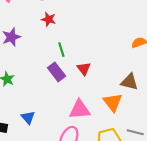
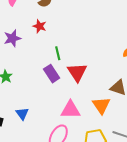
red star: (49, 19) -> (40, 26), moved
red triangle: (84, 69) -> (77, 72), size x1.5

